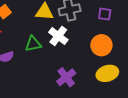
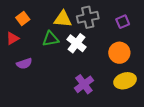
purple square: (105, 14) -> (123, 22), turned -32
green triangle: (33, 44) -> (51, 39), moved

